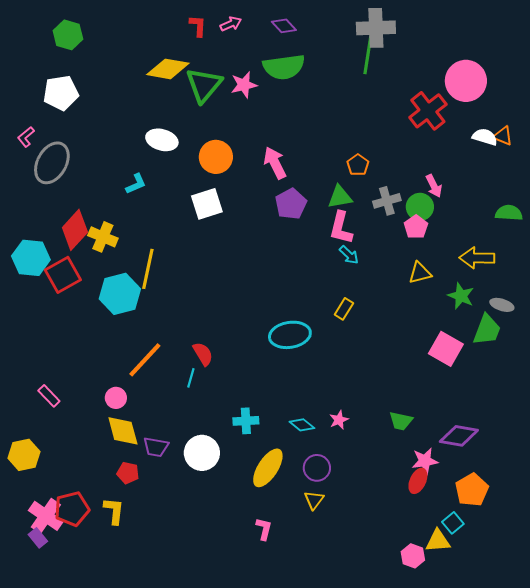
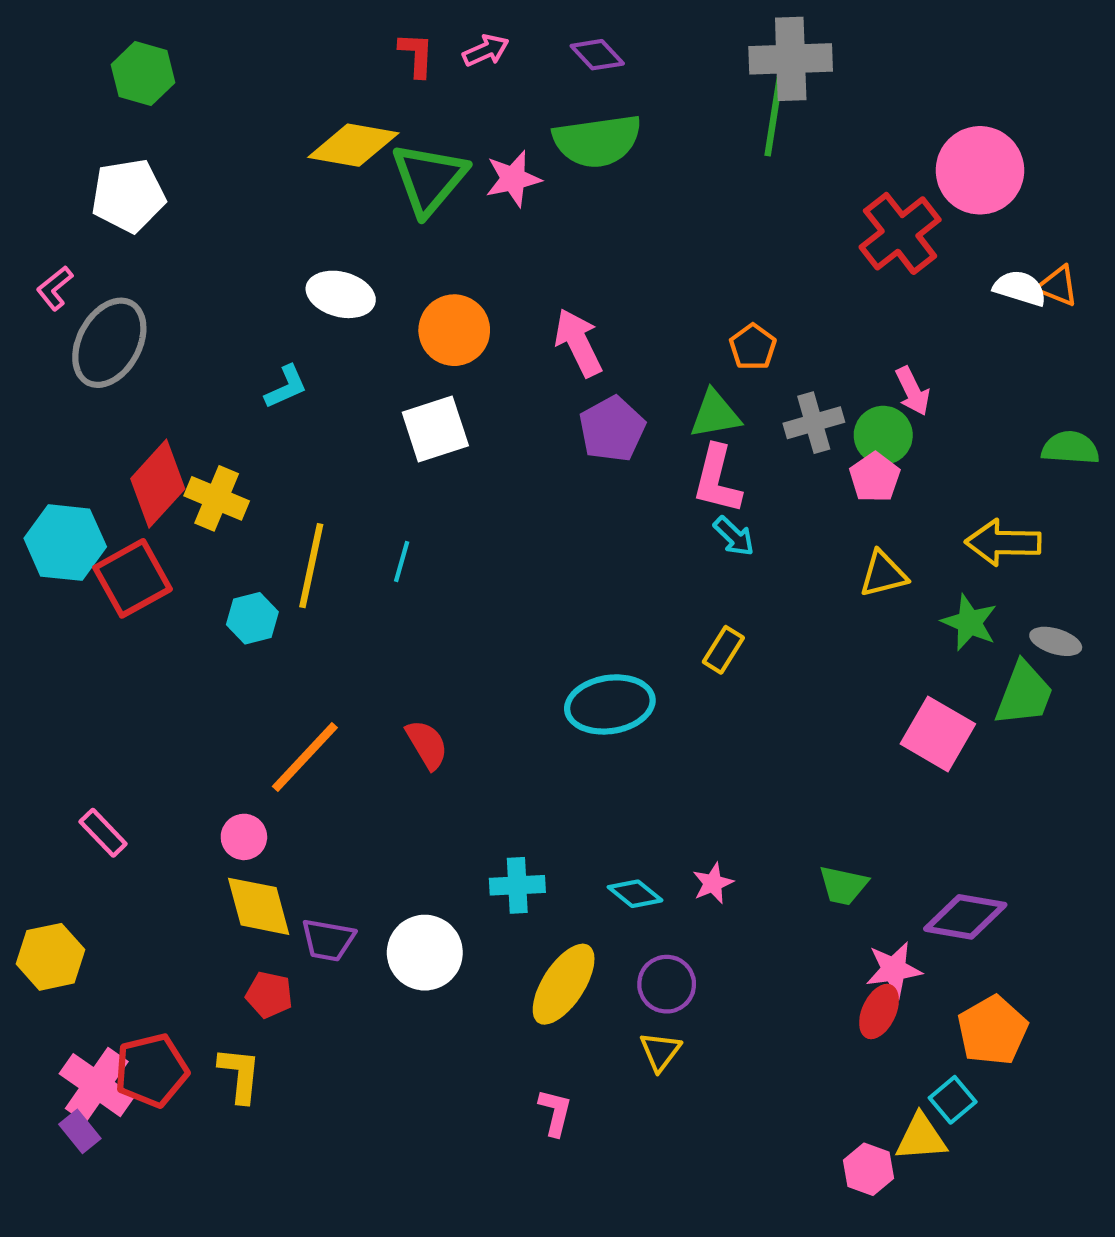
cyan hexagon: (120, 294) -> (252, 618), size x0.6
cyan line: (191, 378) -> (402, 561), moved

